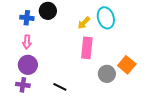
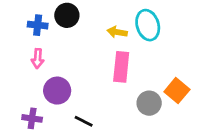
yellow arrow: (84, 23) -> (117, 32), turned 56
purple circle: (28, 65) -> (57, 91), moved

